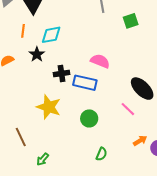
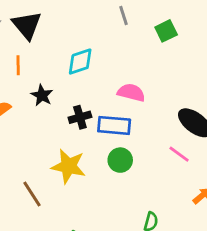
cyan diamond: (51, 35) -> (80, 62), moved
green circle: (89, 118) -> (120, 160), moved
brown line: (21, 137) -> (32, 194), moved

